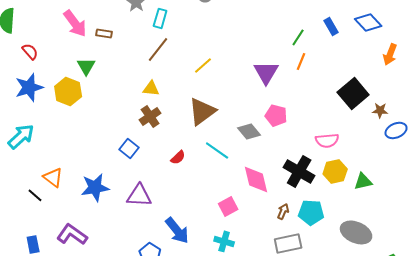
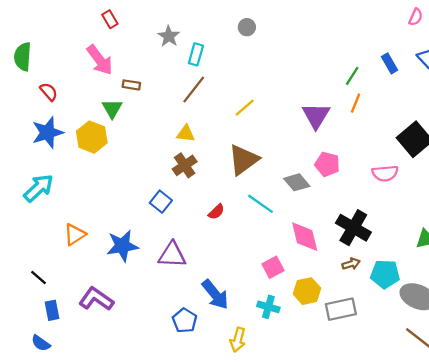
brown rectangle: (104, 33) -> (131, 85), moved
pink semicircle: (327, 140) -> (385, 173), moved
yellow hexagon: (335, 171) -> (307, 291), moved
orange triangle: (53, 177) -> (75, 234), turned 50
black line: (35, 195) -> (39, 277), moved
brown arrow: (283, 211) -> (351, 264), moved, turned 49
cyan pentagon: (311, 212) -> (385, 274), moved

